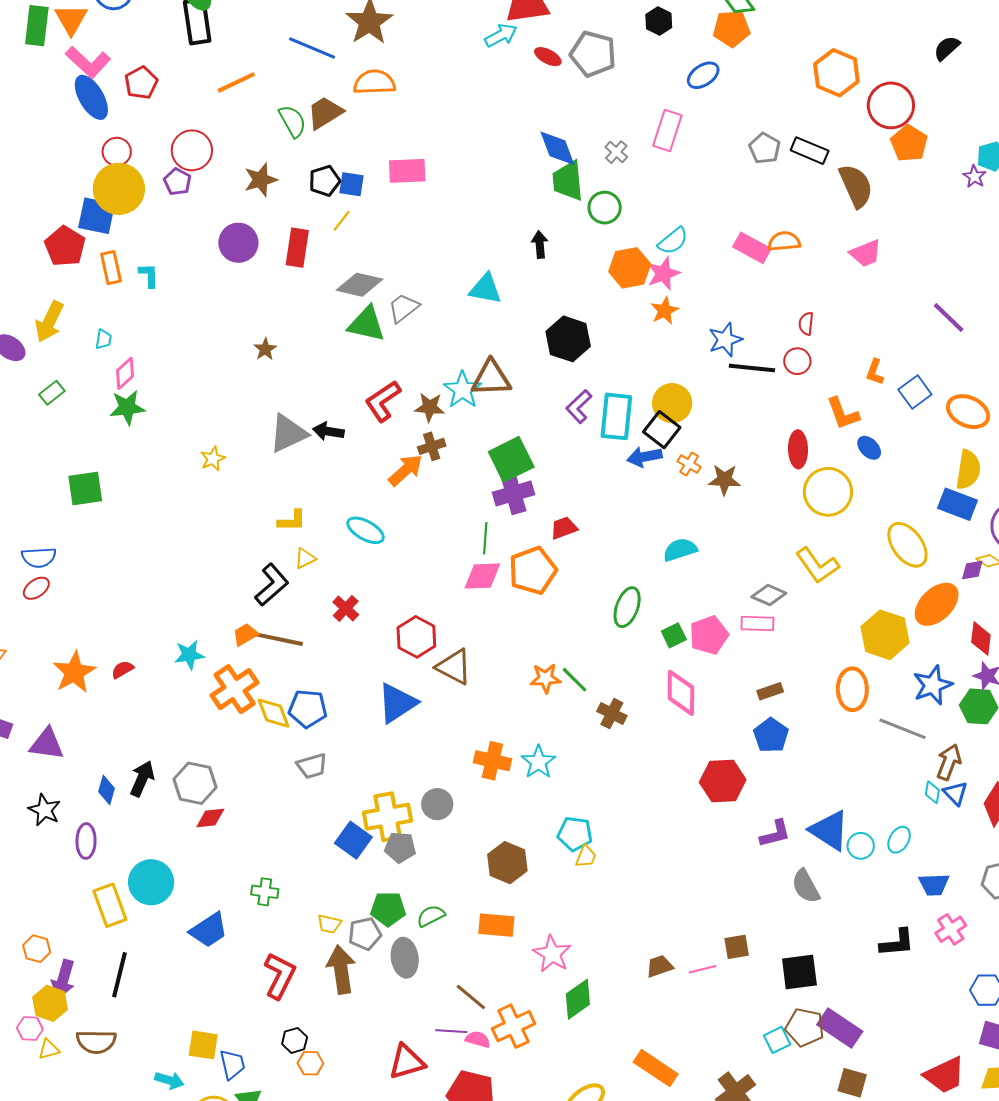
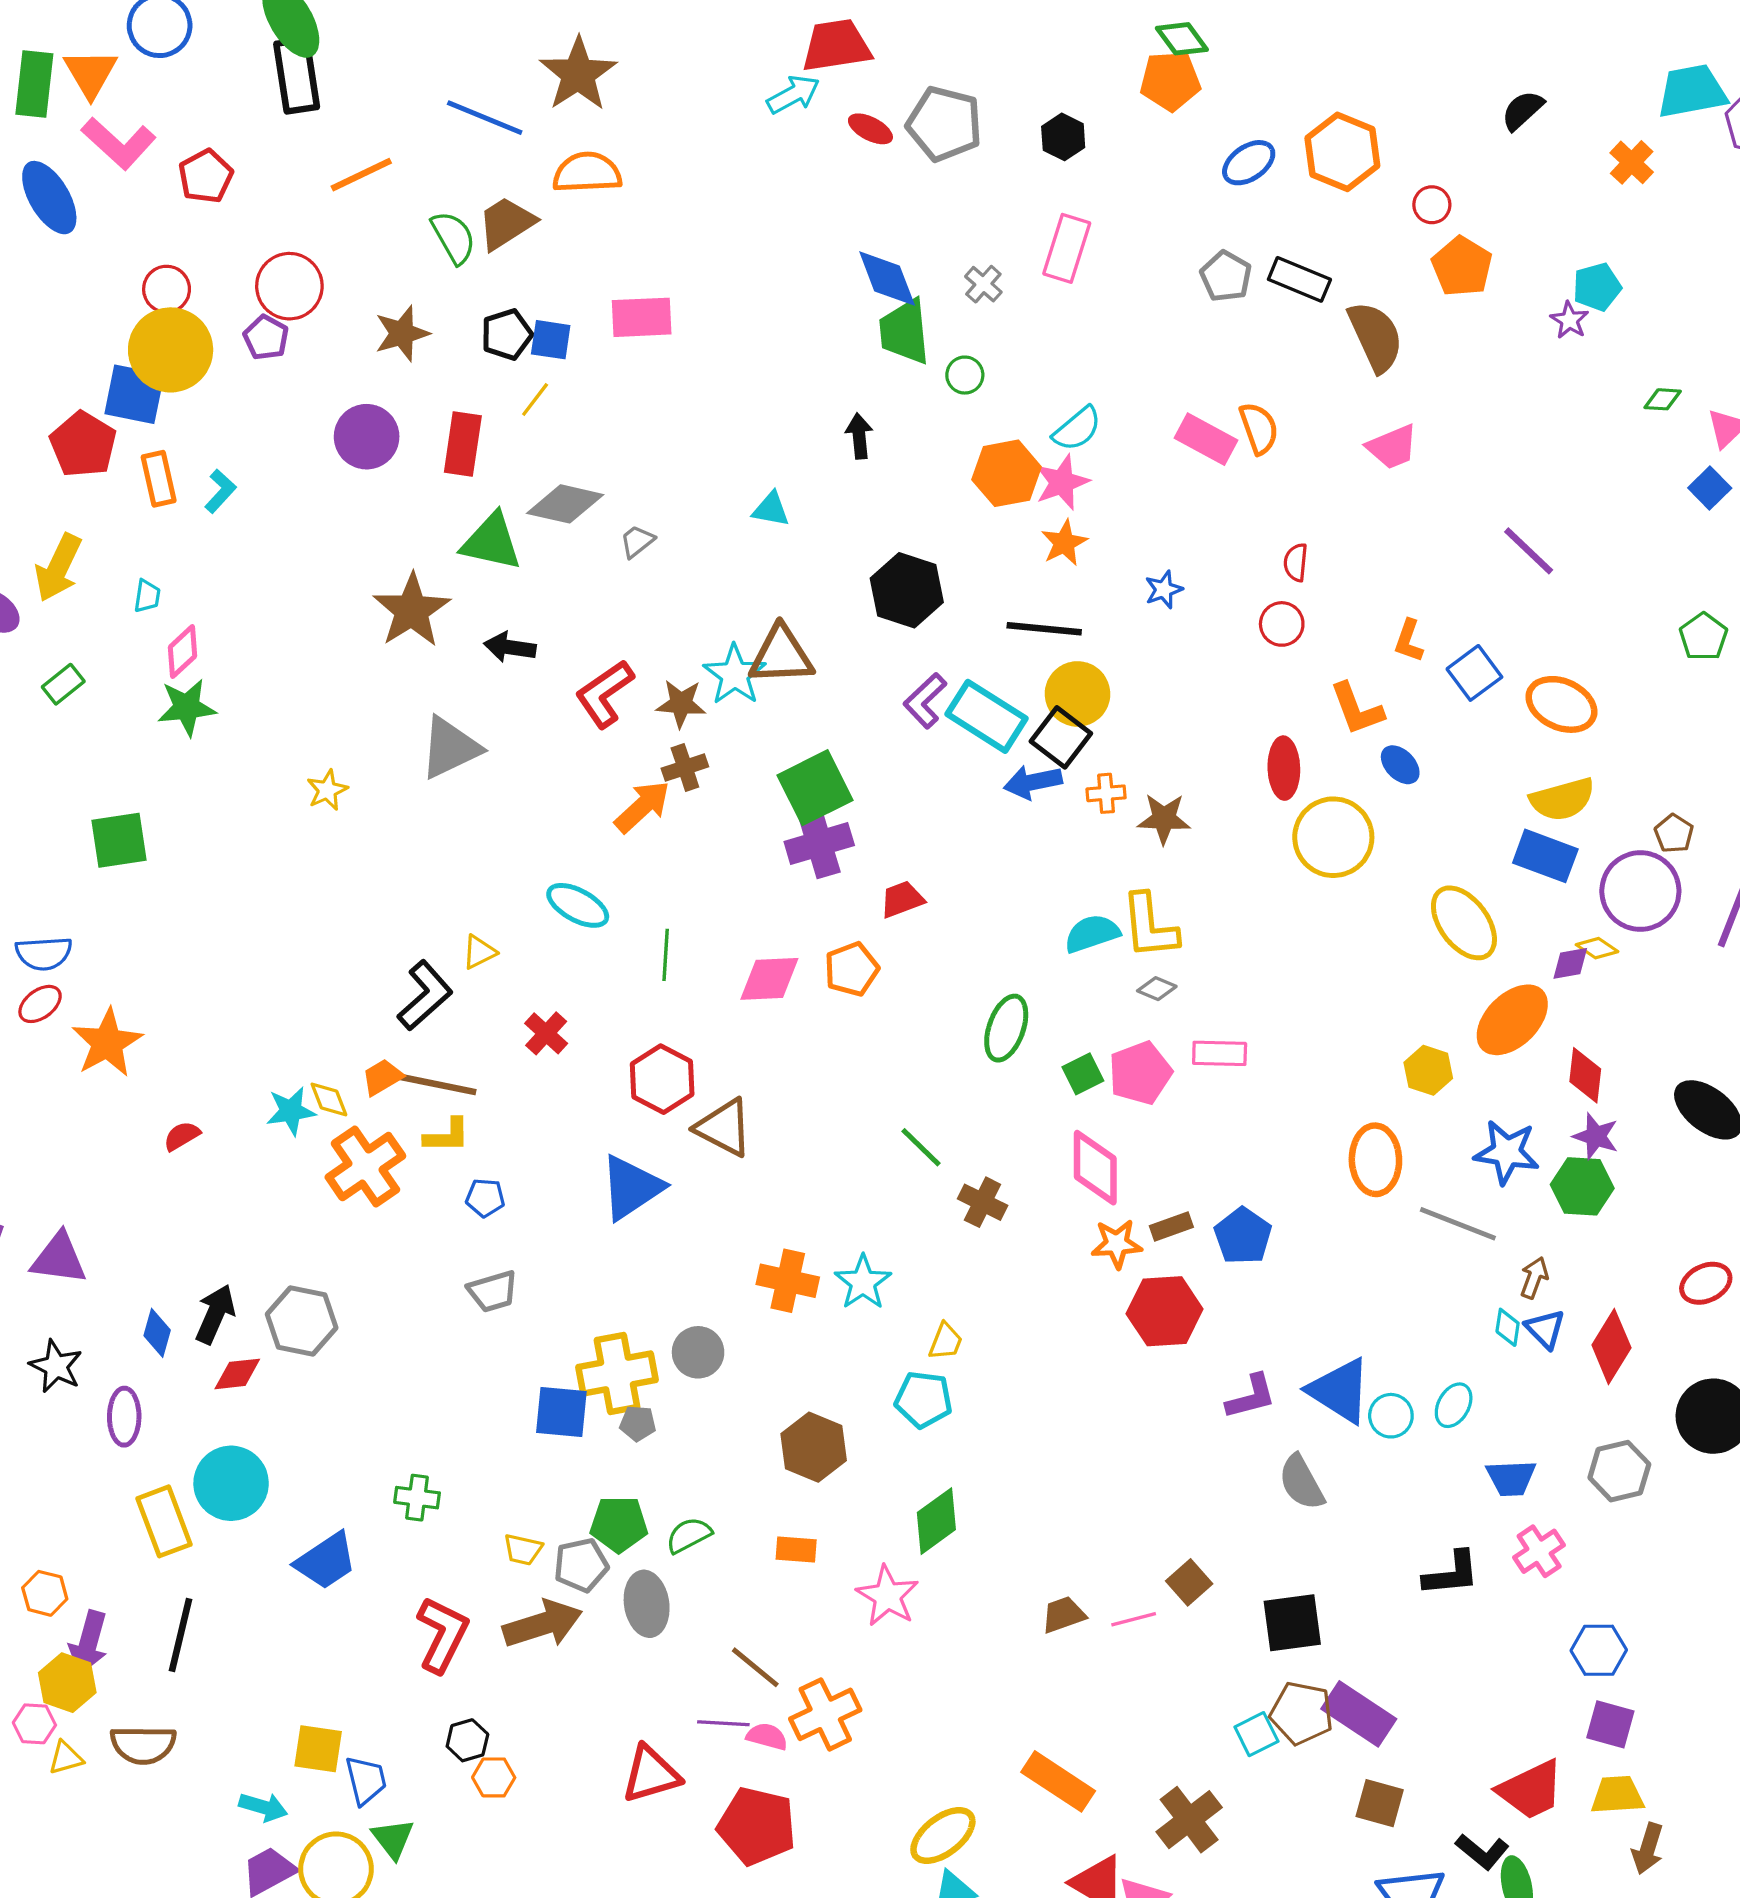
black hexagon: (659, 21) -> (1063, 137), moved
blue ellipse: (703, 75) -> (1249, 163), moved
blue ellipse: (91, 97) -> (49, 198), moved
red circle: (891, 105) -> (1432, 205), size x0.5
green circle: (605, 208) -> (965, 375), size x0.7
orange semicircle: (784, 241) -> (1259, 428), turned 76
cyan L-shape: (149, 275) -> (220, 491), turned 44
cyan triangle: (485, 289) -> (771, 509), size x0.7
gray trapezoid: (403, 308) -> (637, 541), size x0.7
green triangle: (367, 324) -> (491, 542), moved
blue star: (725, 340) -> (1164, 590), size x0.7
brown star: (265, 349) -> (412, 610), size x2.0
black line: (752, 368) -> (1044, 629), moved
cyan rectangle: (616, 416) -> (987, 716), turned -63
black arrow: (328, 431) -> (510, 647), moved
orange cross: (689, 464) -> (1106, 793), turned -35
yellow semicircle: (968, 470) -> (1562, 799), turned 66
yellow L-shape: (292, 521) -> (447, 1136), moved
green line: (485, 538) -> (666, 955), moved
yellow L-shape: (817, 565) -> (1150, 926), moved, turned 30
orange pentagon: (533, 570) -> (852, 969), size x0.7
gray diamond: (769, 595) -> (1157, 989), moved, size x0.7
yellow hexagon: (885, 635) -> (1428, 1070), size x0.6
orange star: (74, 672) -> (107, 1043), moved
orange star: (546, 678) -> (1117, 1244), moved
blue star: (933, 685) -> (1507, 1152), turned 30
brown rectangle: (770, 691) -> (1171, 1226), moved
blue pentagon: (308, 709) -> (485, 1198), size x0.6
yellow diamond: (273, 713) -> (329, 1100), moved, size x0.7
brown arrow: (949, 762) -> (1534, 1278), size x0.7
red diamond: (210, 818) -> (237, 1374), moved
blue square: (353, 840) -> (561, 1412), turned -30
gray pentagon: (400, 847) -> (638, 1423), size x0.7
yellow trapezoid: (586, 856) -> (946, 1341), moved
orange rectangle: (496, 925) -> (796, 1550), size x0.7
brown square: (737, 947) -> (1189, 1582), turned -32
brown arrow: (341, 970) -> (543, 1624), turned 81
green diamond: (578, 999) -> (936, 1521), moved

